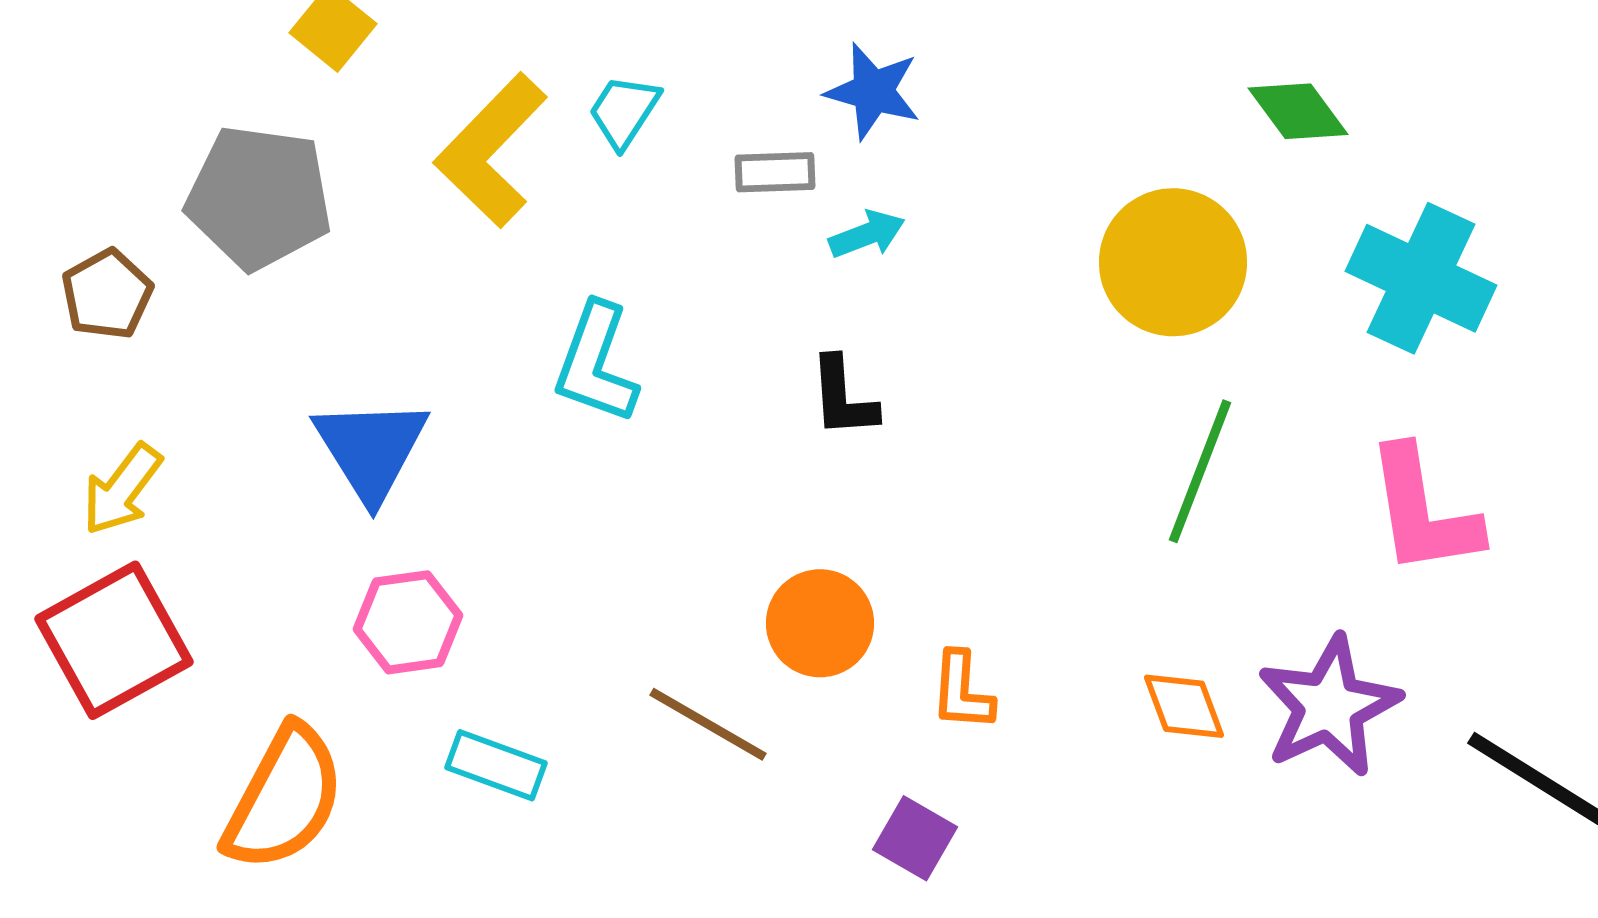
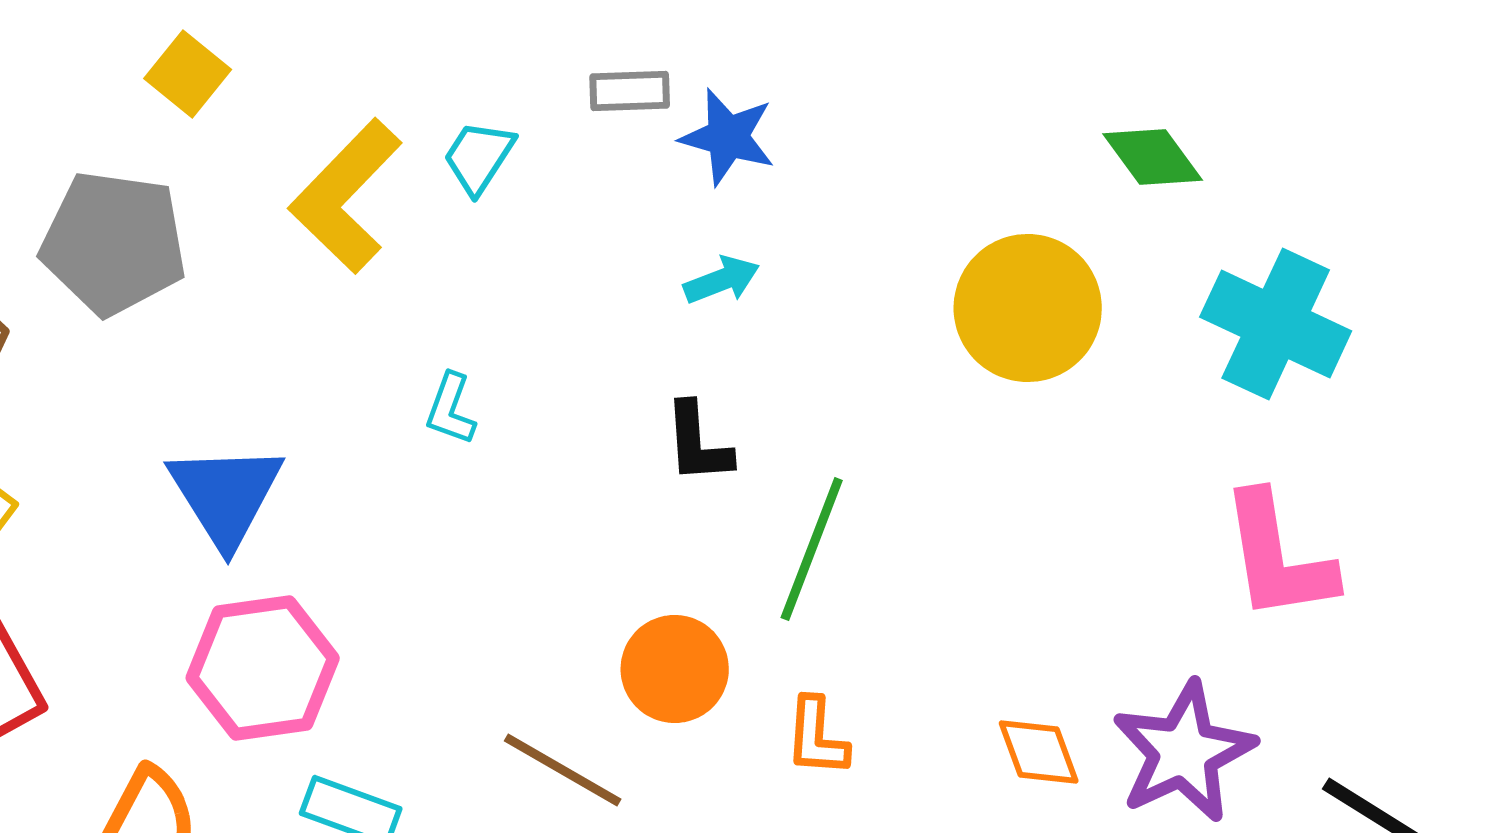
gray rectangle: (775, 172) -> (630, 91), moved
cyan L-shape: (596, 363) -> (451, 409), size x0.6
green line: (1200, 471) -> (812, 549), moved
pink hexagon: (408, 622) -> (263, 668), size x1.4

